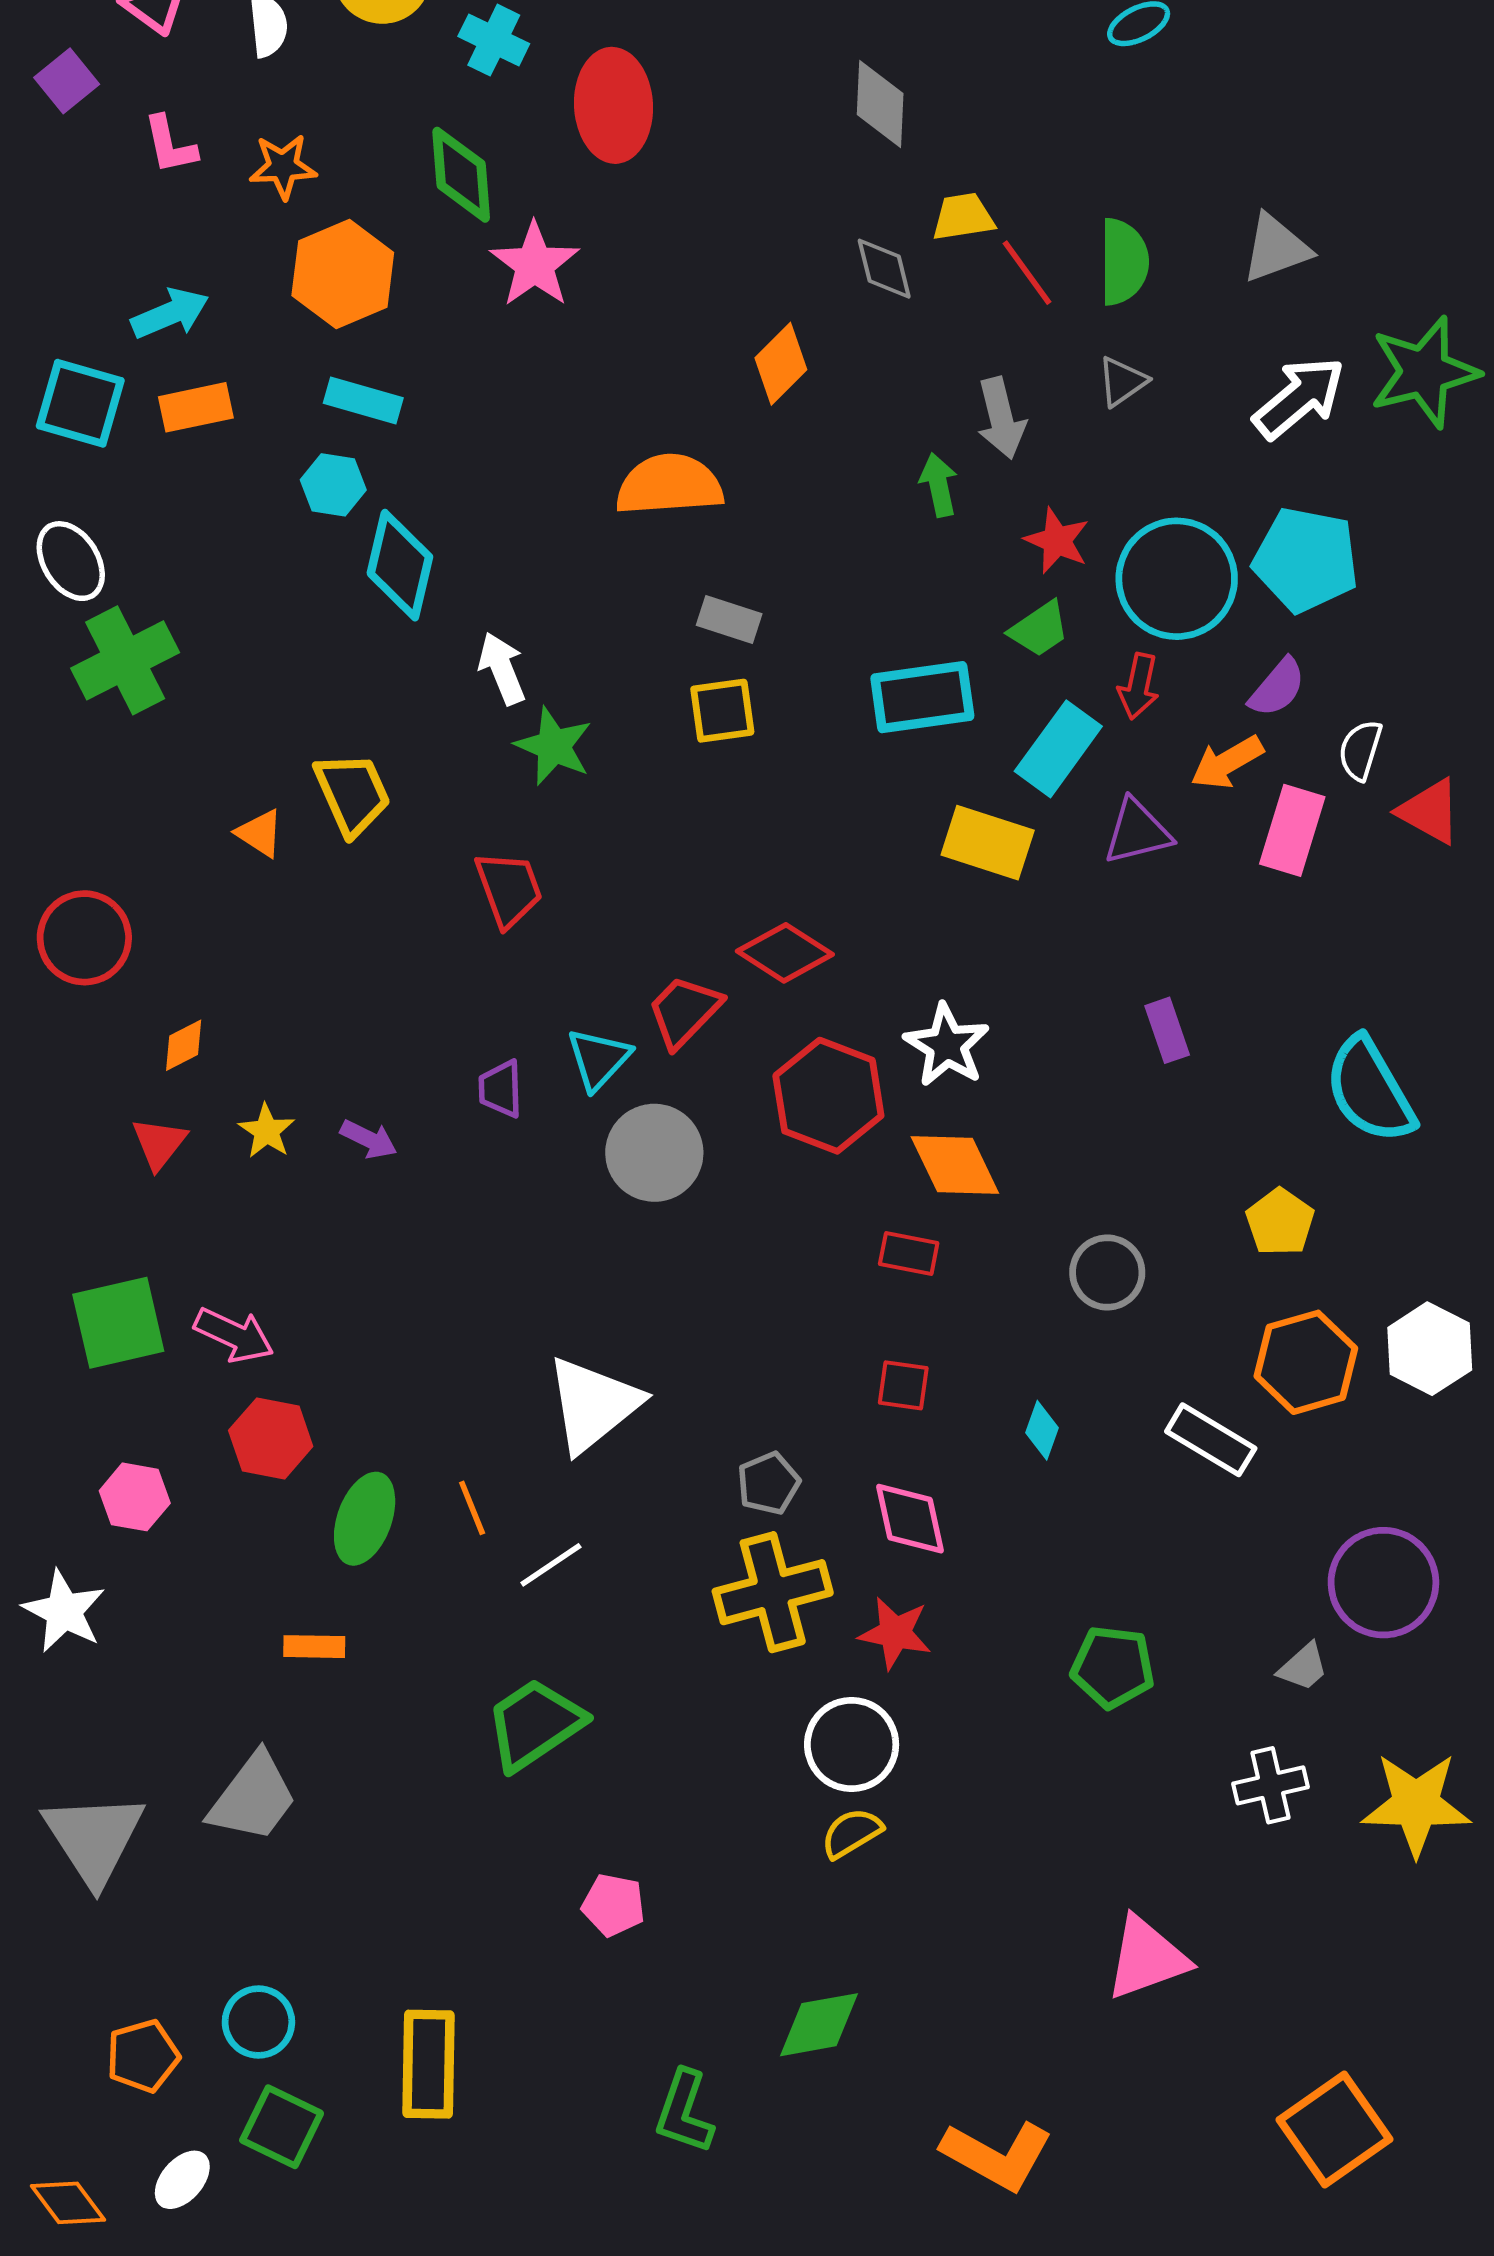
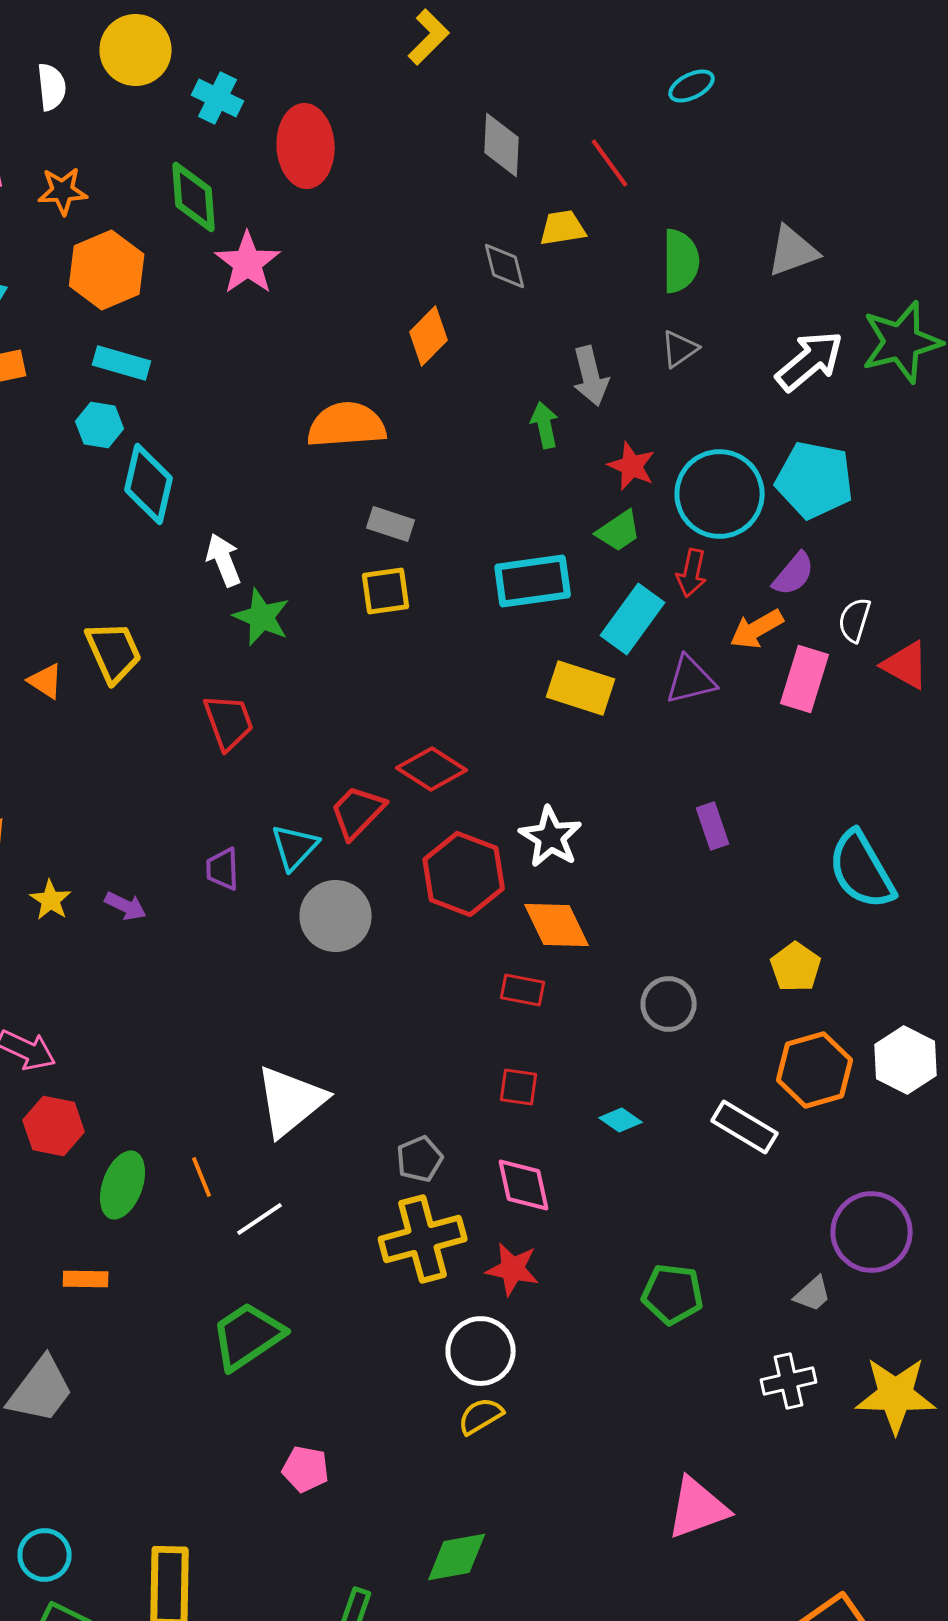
red line: (1027, 273) -> (610, 163), moved
cyan diamond: (1042, 1430) -> (621, 1120), turned -75

